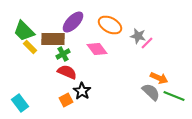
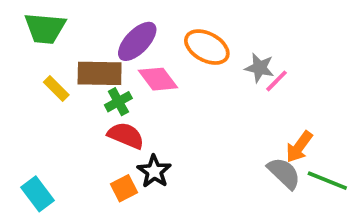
green trapezoid: (24, 31) -> (45, 28), moved, turned -40
pink diamond: (97, 49) -> (158, 79), moved
orange arrow: (159, 78) -> (299, 147), turned 102

